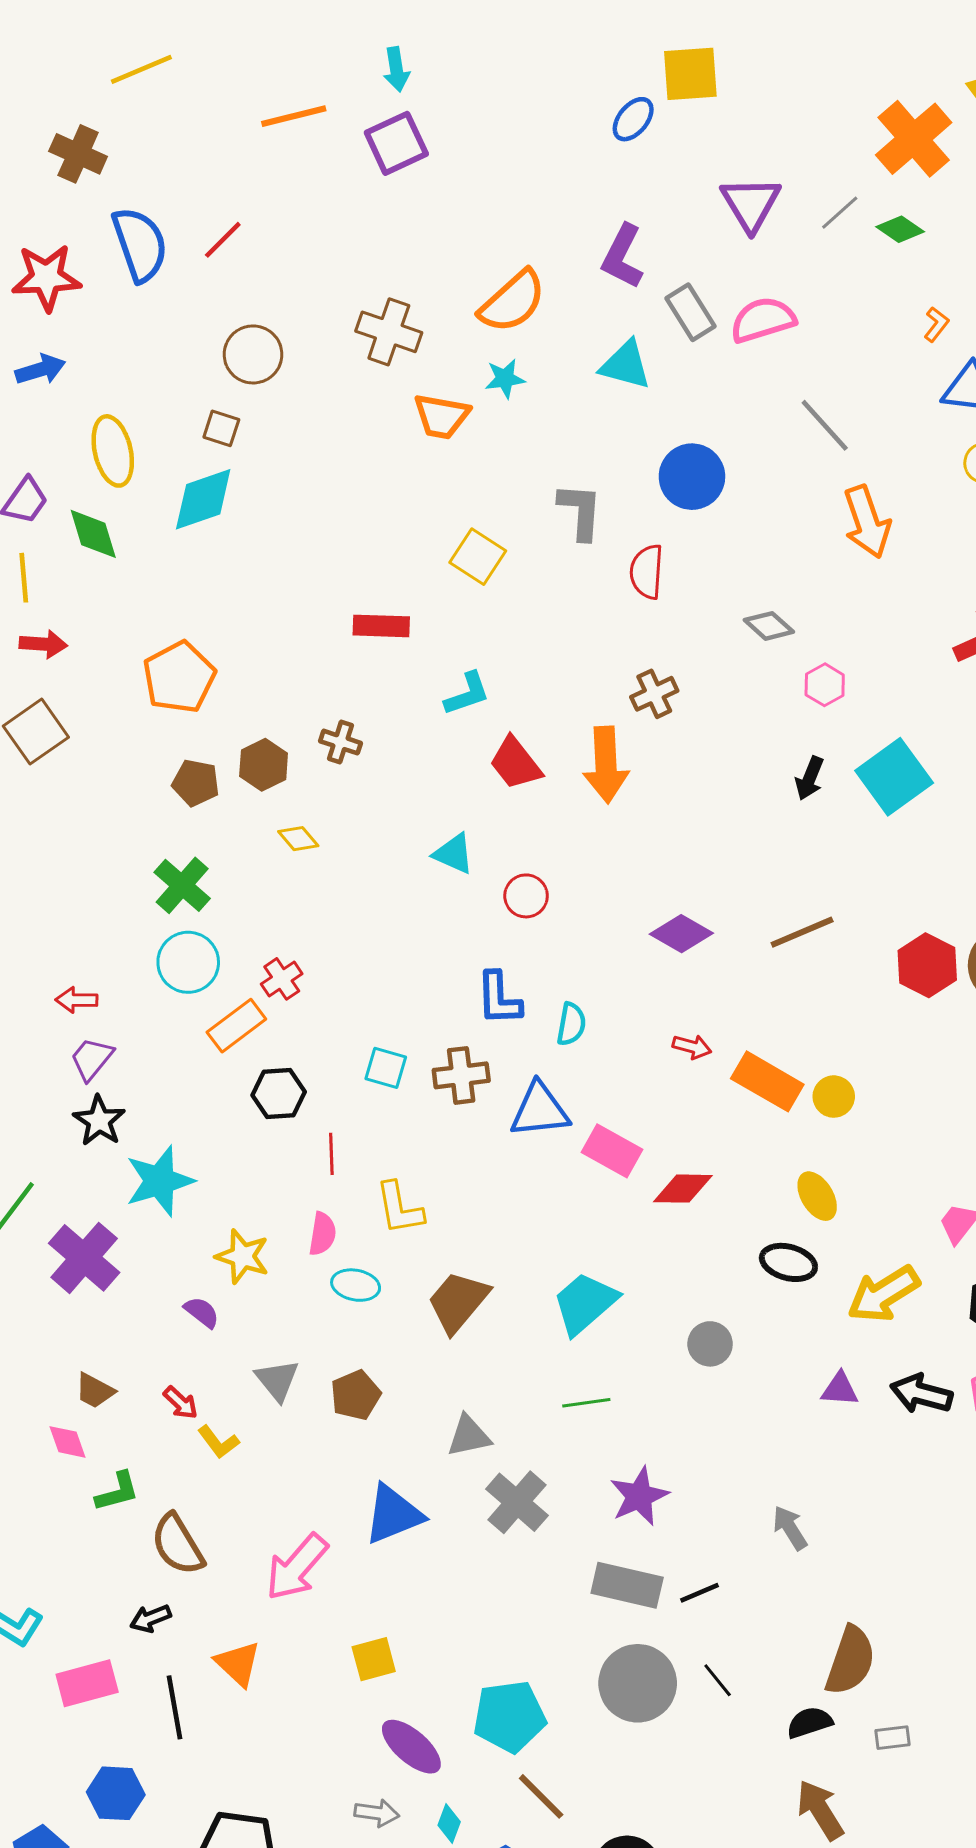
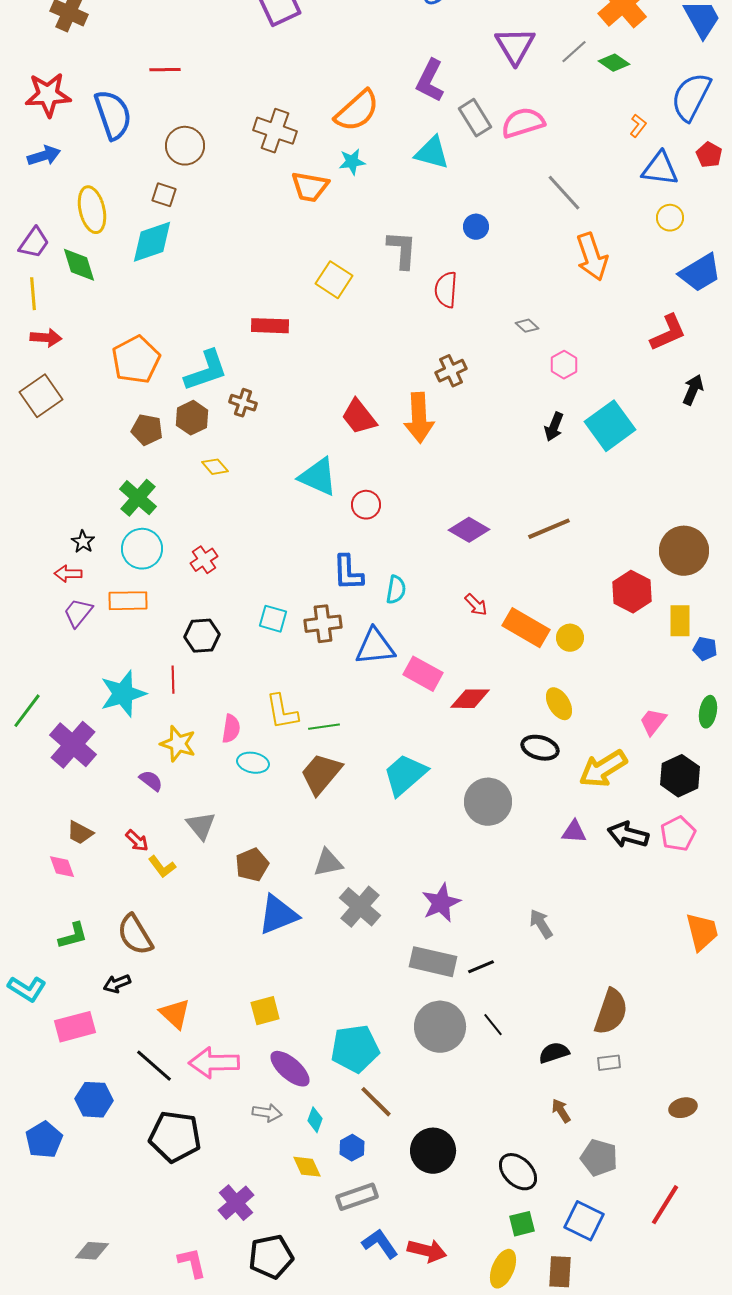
red line: (223, 240) -> (165, 70), turned 44
blue semicircle: (140, 244) -> (113, 115), moved
blue circle: (692, 477) -> (476, 227), size x0.6
gray diamond: (769, 626) -> (527, 326), size x0.7
cyan L-shape: (467, 694) -> (206, 371), moved, size x1.4
cyan triangle: (454, 854) -> (318, 477), size x1.4
red hexagon: (927, 965) -> (632, 592), moved
orange rectangle: (236, 1026) -> (128, 601), moved, turned 36
red arrow: (692, 1047) -> (476, 605), turned 30
black star: (99, 1121) -> (83, 542), moved, size x0.7
red line: (331, 1154) -> (173, 680), moved
gray circle: (710, 1344) -> (488, 802), size x1.6
brown pentagon: (356, 1395) -> (252, 865), moved
green line: (586, 1403) -> (324, 727), moved
green L-shape: (117, 1492) -> (73, 936), moved
pink arrow: (297, 1567) -> (214, 1063), moved, turned 48
brown semicircle: (850, 1661) -> (611, 1012), moved
black line: (175, 1707) -> (154, 1066), moved, turned -39
brown arrow: (820, 1810) -> (561, 1111), size x0.6

